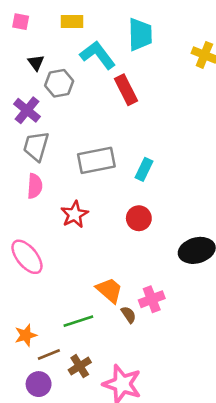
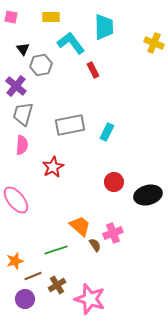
red rectangle: (126, 90) -> (93, 70), size x0.7
red circle: (139, 218) -> (114, 182), moved

